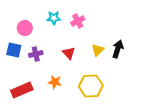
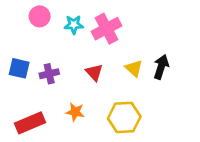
pink cross: (78, 21) -> (107, 29), size x1.5
pink circle: (25, 28) -> (40, 16), moved
yellow triangle: (98, 50) -> (134, 68), turned -32

